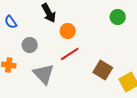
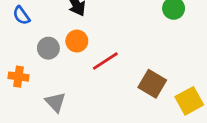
orange circle: (68, 31) -> (77, 41), moved
gray triangle: (44, 74) -> (55, 102), moved, size x0.7

